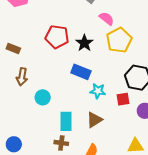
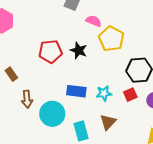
brown rectangle: (13, 49) -> (11, 74), turned 48
blue rectangle: (81, 72) -> (76, 91), moved
cyan circle: (43, 97) -> (52, 114), size x1.6

